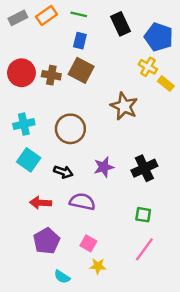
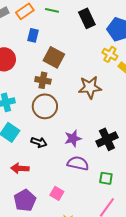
blue rectangle: (80, 41) -> (33, 35), moved
brown cross: (51, 75) -> (43, 80), moved
brown star: (124, 106) -> (90, 87), turned -30
purple semicircle: (82, 202) -> (78, 163), moved
pink square: (88, 243) -> (57, 193), moved

